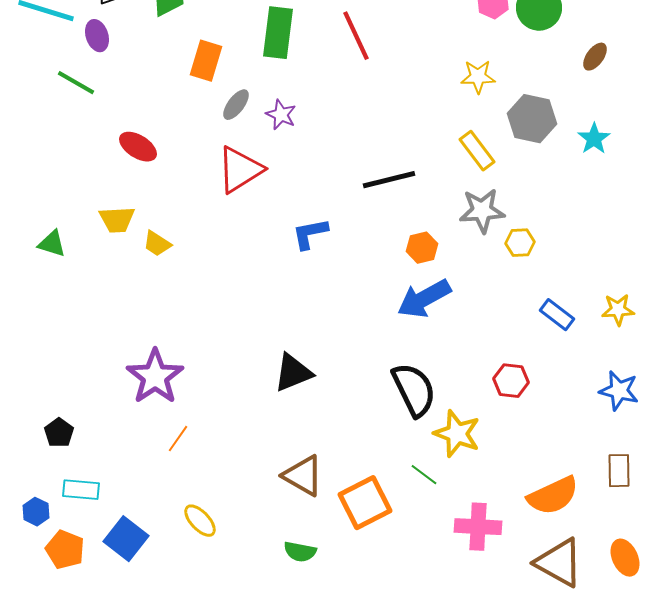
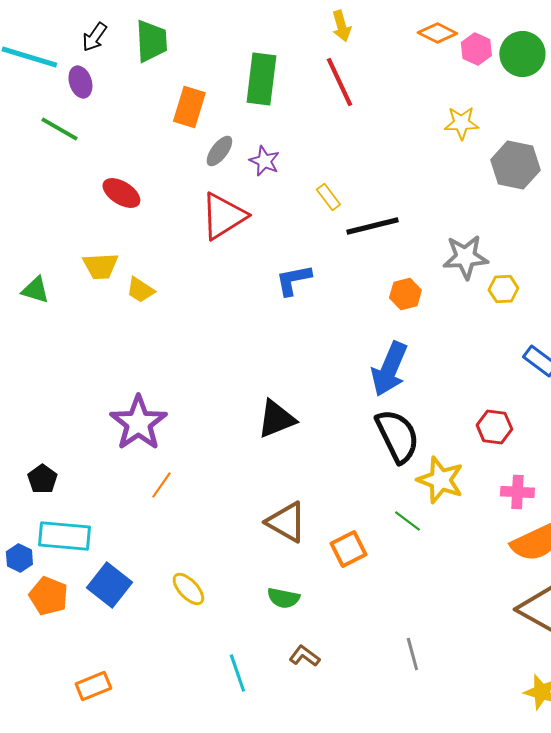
yellow rectangle: (477, 151) -> (328, 197), moved, size x0.7
blue arrow: (424, 299) -> (389, 369), moved, turned -38
cyan rectangle: (81, 490) -> (64, 536), size x1.4
orange square: (365, 503) -> (348, 549), size x0.7
yellow ellipse: (200, 521) -> (188, 589), moved
pink cross: (478, 527) -> (517, 492), moved, size x0.7

